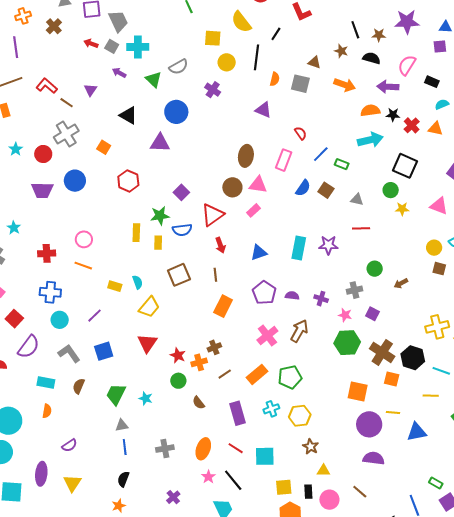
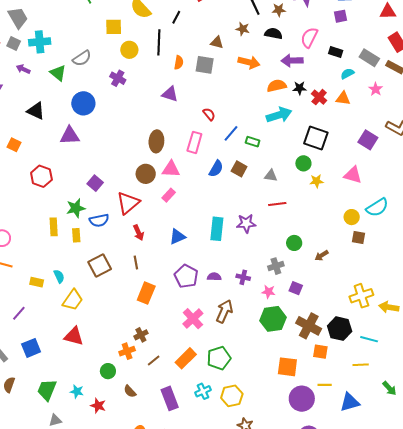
red triangle: (147, 343) -> (74, 336), turned -45
red star: (178, 355) -> (98, 406), moved

